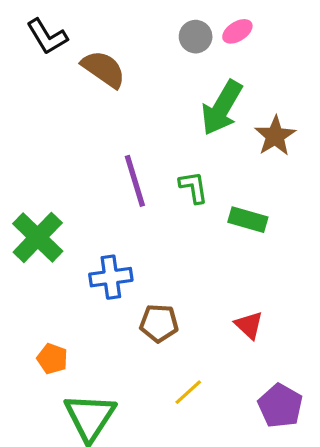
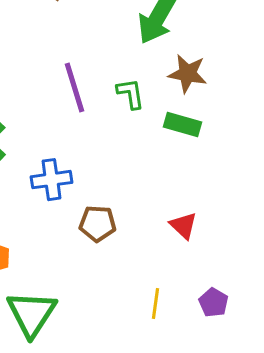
brown star: (275, 136) -> (188, 74), moved, turned -30
yellow line: (188, 392) -> (156, 304), moved, turned -40
purple pentagon: (280, 406) -> (214, 303), size x0.7

